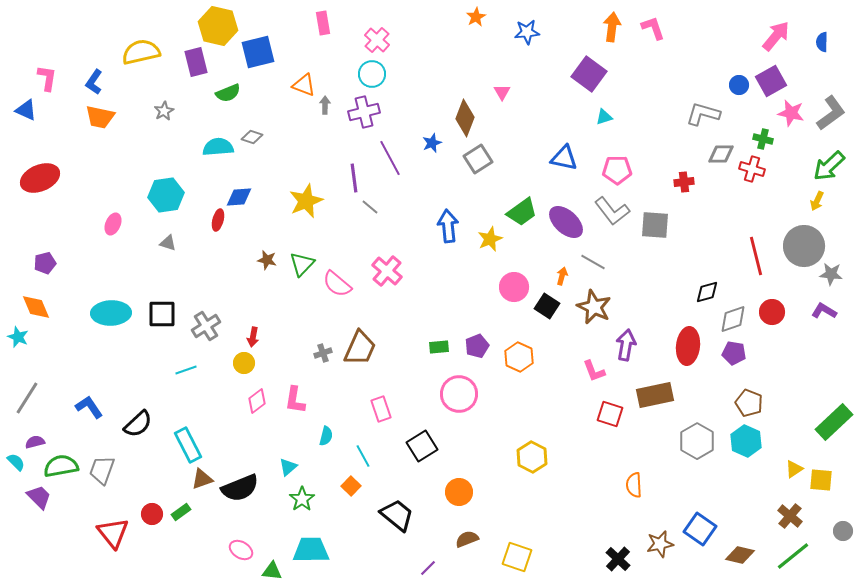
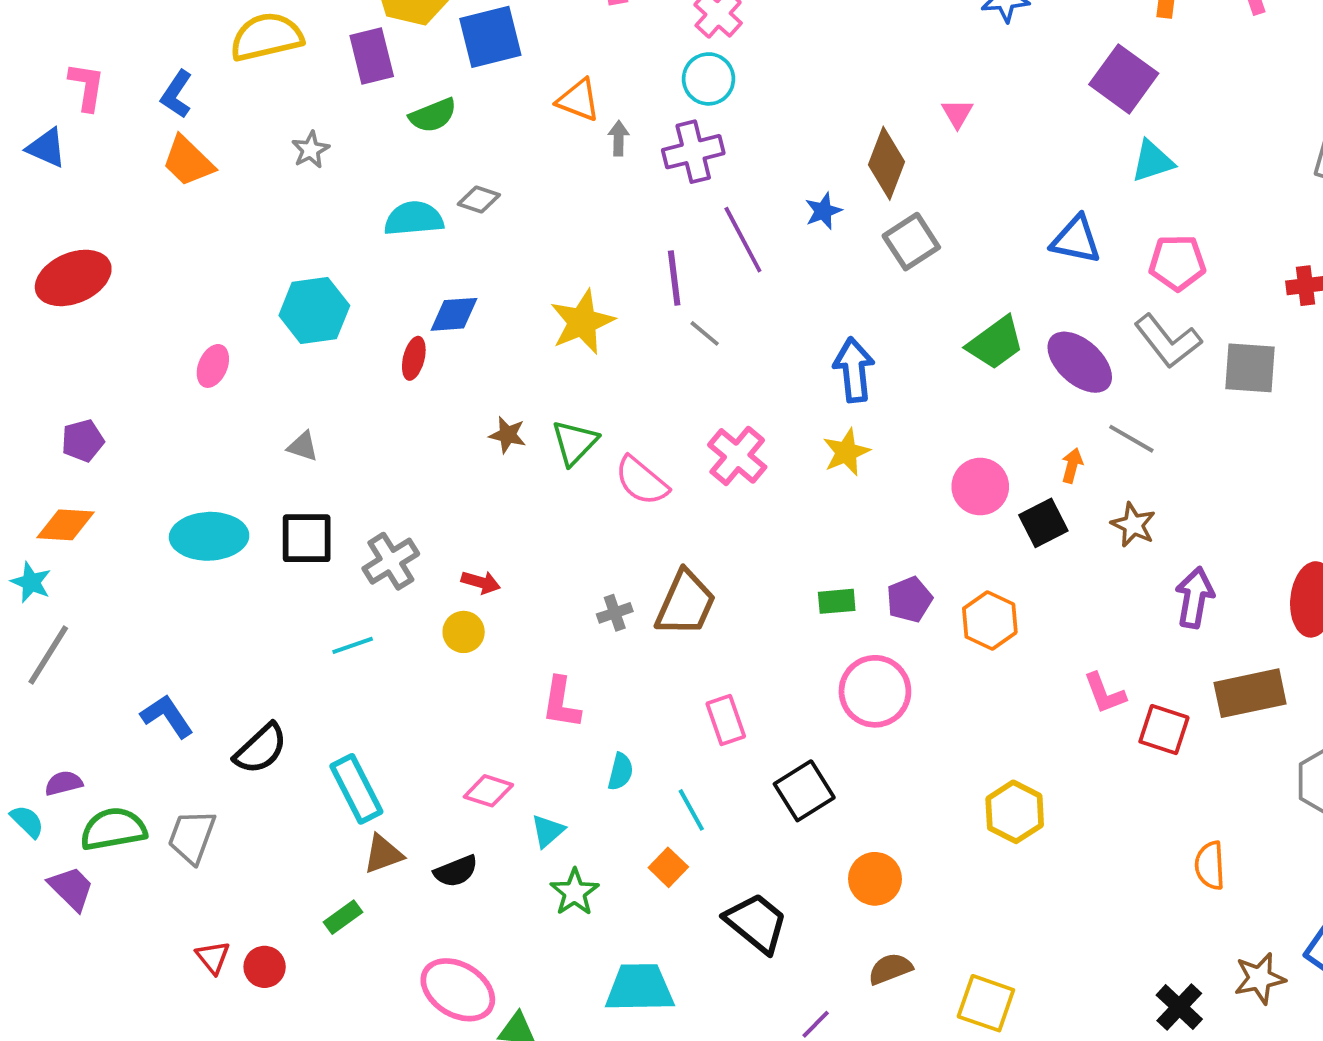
orange trapezoid: (100, 117) -> (188, 161), turned 32
cyan triangle: (604, 117) -> (1152, 161), size x1.4
yellow star: (490, 239) -> (846, 452), moved
gray triangle: (168, 243) -> (303, 446), moved
black square: (547, 306) -> (1043, 523), turned 30
orange diamond: (36, 307) -> (66, 525), turned -64
brown star: (594, 307) -> (1133, 525), size x0.7
red arrow: (253, 337) -> (481, 582), turned -84
pink L-shape: (594, 371) -> (1105, 693), moved
gray line: (27, 398) -> (48, 655), moved
pink diamond: (257, 401) -> (488, 791), moved, turned 55
black semicircle: (240, 488) -> (456, 871), size x0.6
red circle: (152, 514) -> (265, 967), moved
red triangle: (113, 533) -> (213, 957), size x0.6
pink ellipse: (241, 550) -> (458, 990), size x1.6
cyan trapezoid: (311, 550) -> (640, 988), moved

